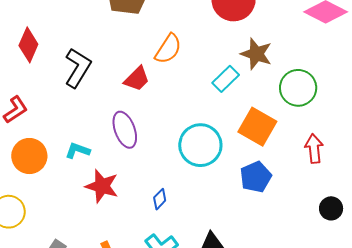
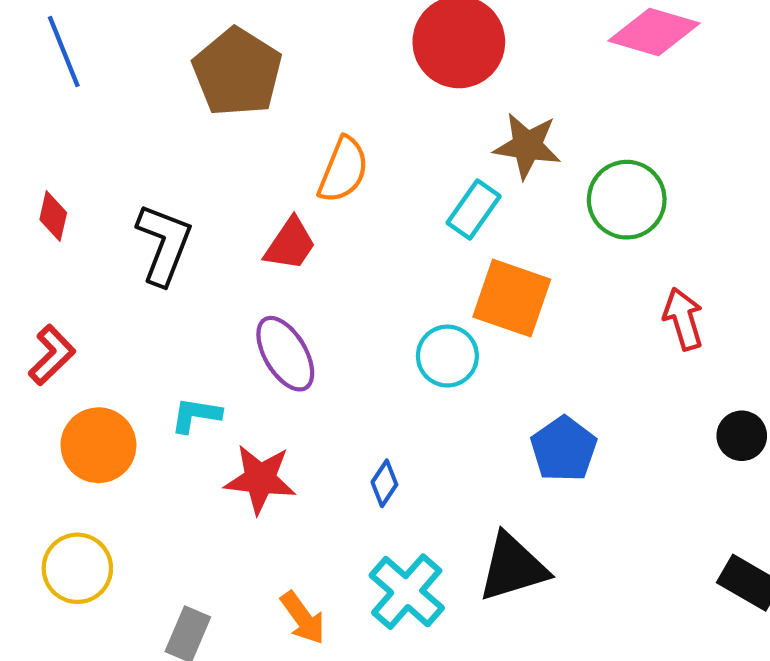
red diamond: (28, 45) -> (53, 216), size x0.7
orange square: (257, 127) -> (512, 298), moved
cyan circle: (200, 145) -> (447, 356), size x0.7
blue pentagon: (256, 177) -> (564, 449), moved

